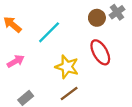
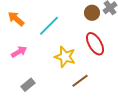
brown line: (69, 94) -> (80, 81), moved

